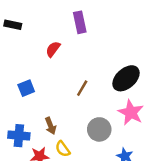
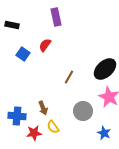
purple rectangle: (80, 22) -> (56, 17), moved
blue square: (26, 88) -> (23, 54), moved, turned -32

